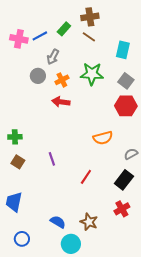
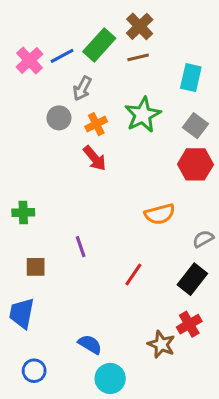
brown cross: (90, 17) -> (140, 26), turned -36
green rectangle: (64, 29) -> (99, 45), size x1.5
brown line: (89, 37) -> (138, 57), turned -48
pink cross: (19, 39) -> (29, 60), turned 36
green star: (92, 74) -> (143, 115), turned -30
red arrow: (61, 102) -> (95, 158), turned -138
brown square: (18, 162) -> (36, 267), moved, turned -32
brown star: (89, 222) -> (161, 344), moved

